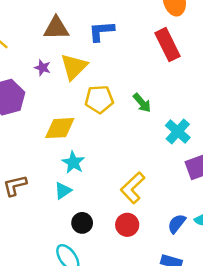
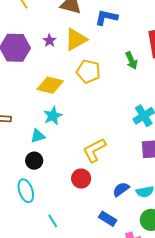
purple star: (43, 68) -> (49, 41), moved
green arrow: (142, 103) -> (131, 60), moved
black circle: (82, 223) -> (34, 161), moved

